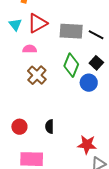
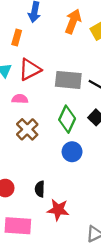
blue circle: (89, 83) -> (72, 152), moved
red star: (87, 145) -> (58, 210), moved

